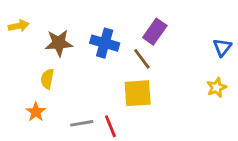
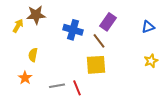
yellow arrow: (19, 26) -> (18, 26), moved, turned -48
brown star: (59, 43) -> (36, 15), moved
blue triangle: (222, 47) -> (148, 27), moved, turned 32

